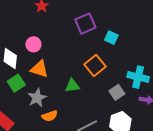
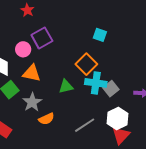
purple square: (85, 24) -> (42, 38), moved
cyan cross: (138, 77) -> (96, 83), moved

